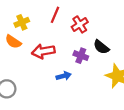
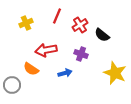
orange semicircle: (13, 42) -> (31, 69), moved
black semicircle: (101, 47) -> (102, 35), moved

